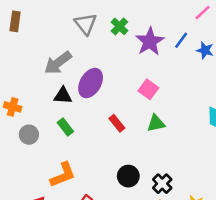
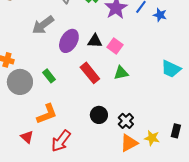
black triangle: (63, 96) -> (95, 41), moved
red rectangle: (117, 123) -> (90, 73), size x1.5
gray circle: (29, 135) -> (20, 82), size x1.6

